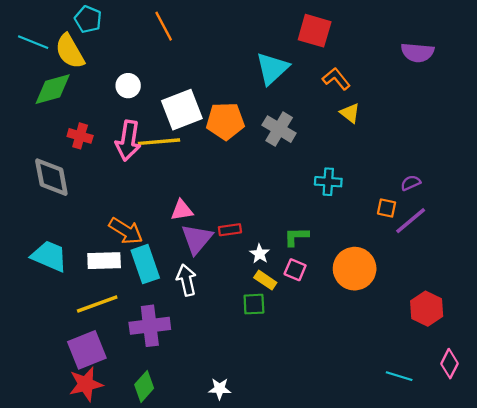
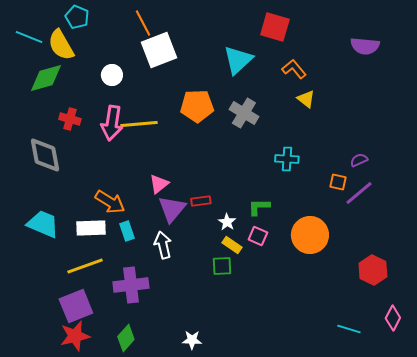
white square: (182, 110) -> (159, 50), moved
pink triangle: (182, 210) -> (159, 184), turned -30
cyan rectangle: (145, 264) -> (127, 231), size x0.6

